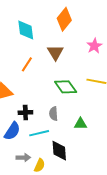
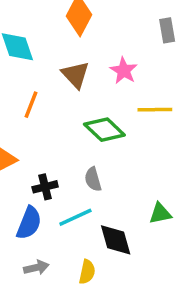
pink star: (94, 46) -> (124, 71), moved
green triangle: (81, 124) -> (160, 213), moved
gray arrow: (23, 158) -> (36, 268), moved

